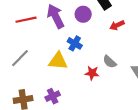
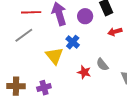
gray line: (20, 58) -> (24, 35), moved
yellow triangle: (58, 61) -> (54, 56), turned 36

